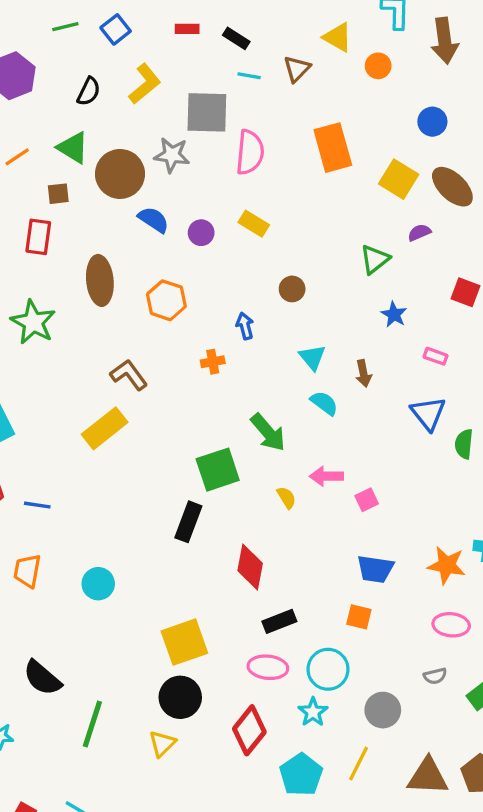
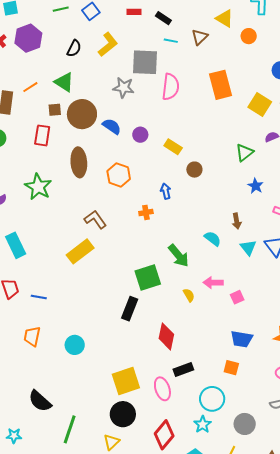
brown circle: (120, 174) -> (82, 114), moved
yellow rectangle: (254, 224) -> (173, 147), moved
cyan triangle: (312, 357) -> (248, 247), moved
pink ellipse: (268, 667) -> (162, 389), moved, turned 65

